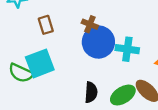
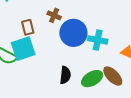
brown cross: (90, 24) -> (54, 15), moved
brown rectangle: (46, 25) -> (28, 27), moved

